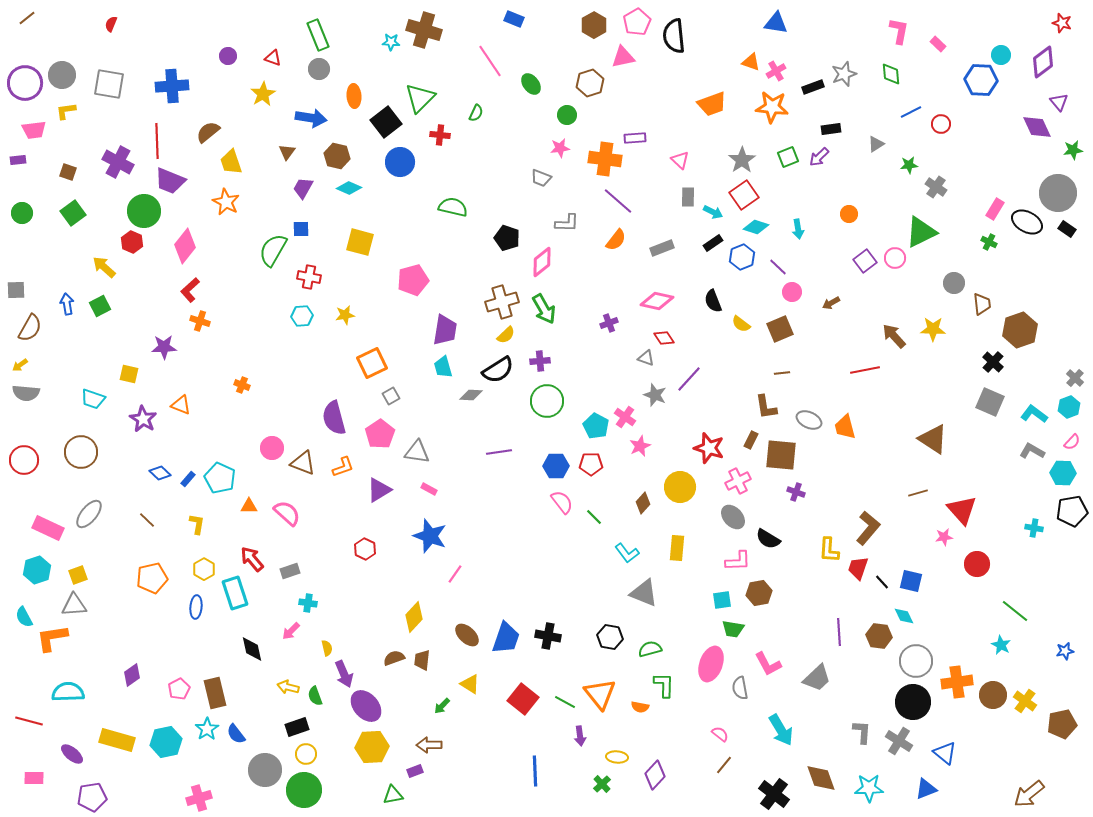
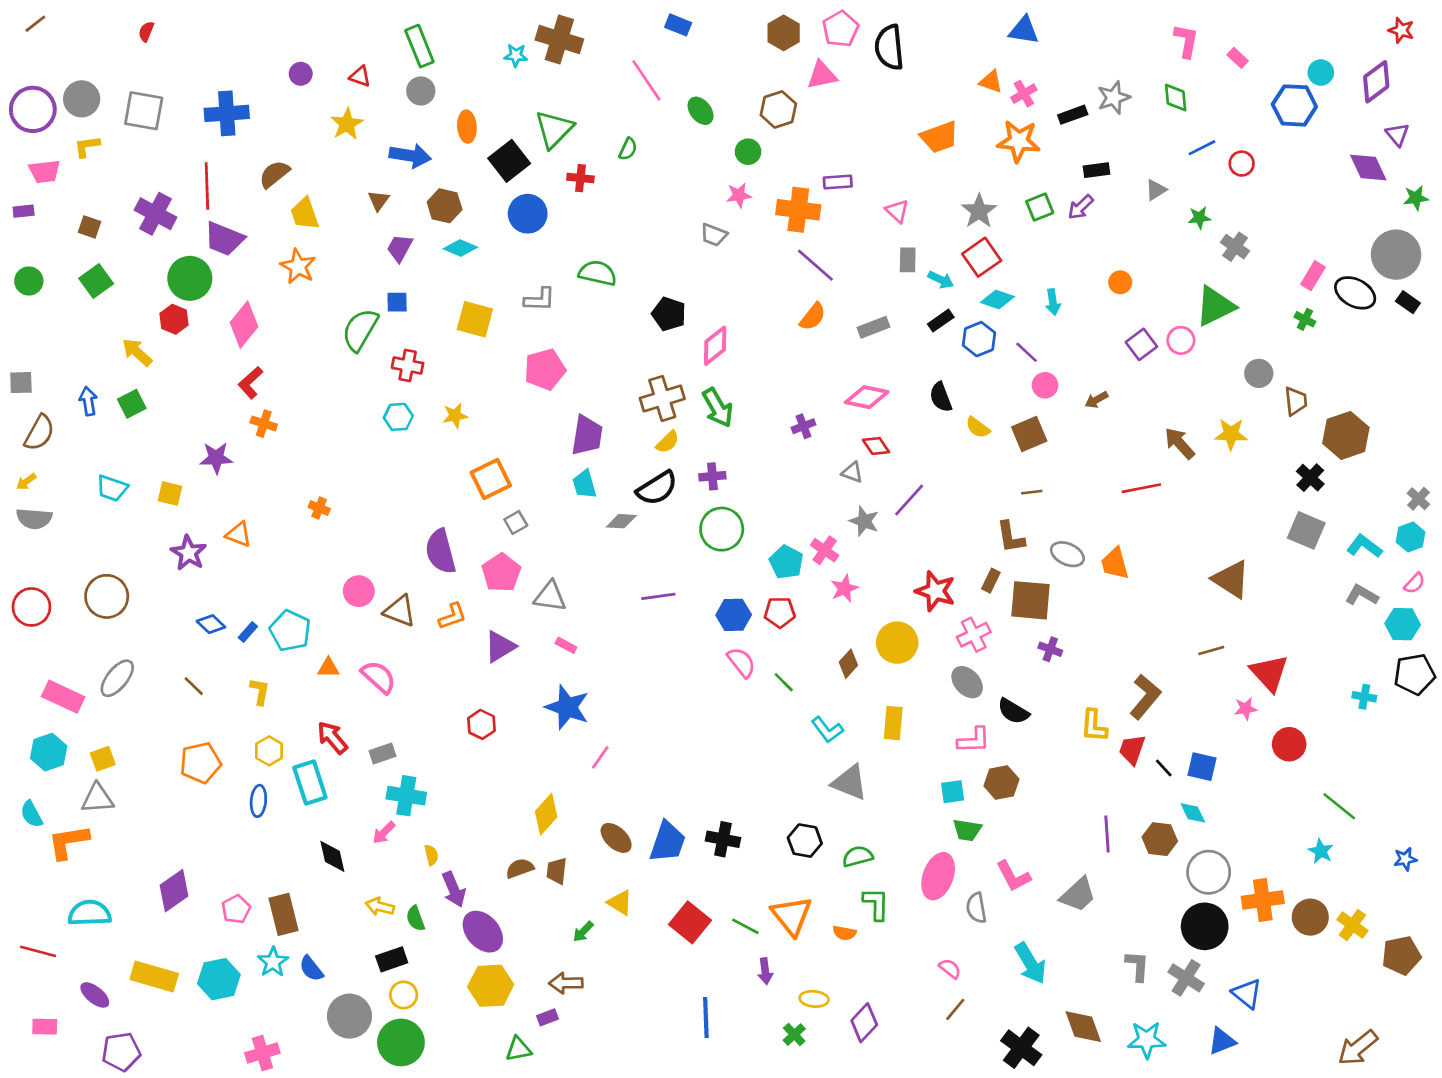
gray L-shape: (567, 223) -> (540, 299), moved
cyan trapezoid: (93, 399) -> (112, 488), moved
cyan cross: (308, 603) -> (406, 796), size x1.6
purple diamond: (132, 675) -> (174, 891), size x1.4

